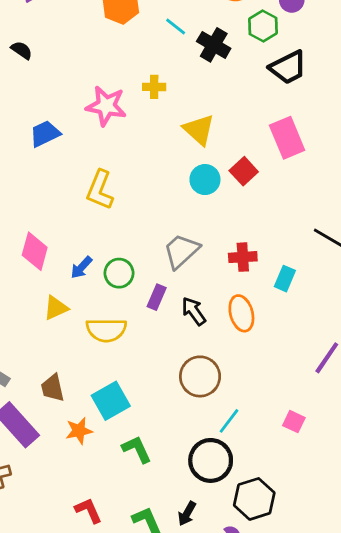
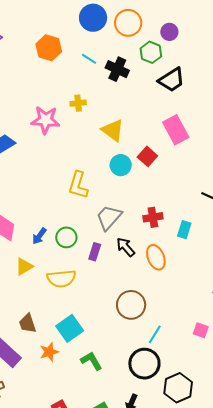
yellow L-shape: (100, 190) -> (78, 185), moved
black arrow: (194, 311) -> (126, 247), moved

